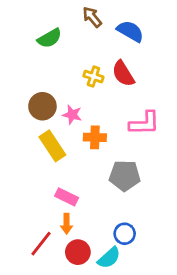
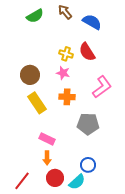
green semicircle: (50, 38) -> (35, 16), moved
pink star: (72, 115) -> (63, 73), moved
pink L-shape: (144, 123) -> (102, 87), turned -35
red line: (41, 244) -> (22, 181), moved

